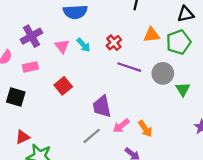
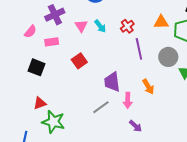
purple line: (129, 67) -> (139, 49), turned 55
pink arrow: (121, 126) -> (128, 100), turned -56
orange arrow: (145, 129) -> (148, 87), moved

